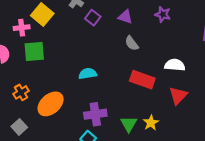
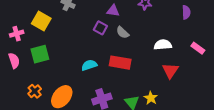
purple square: (93, 18) -> (100, 28), moved
pink cross: (22, 28) -> (17, 34), moved
red rectangle: (142, 80) -> (120, 63), moved

